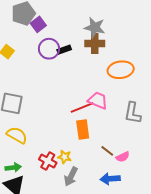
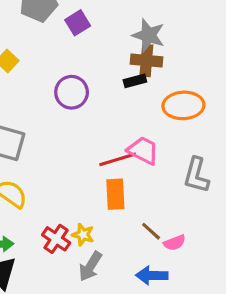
purple square: (38, 24) -> (78, 23), moved
purple circle: (49, 49) -> (72, 92), moved
black rectangle: (64, 50) -> (135, 81), moved

